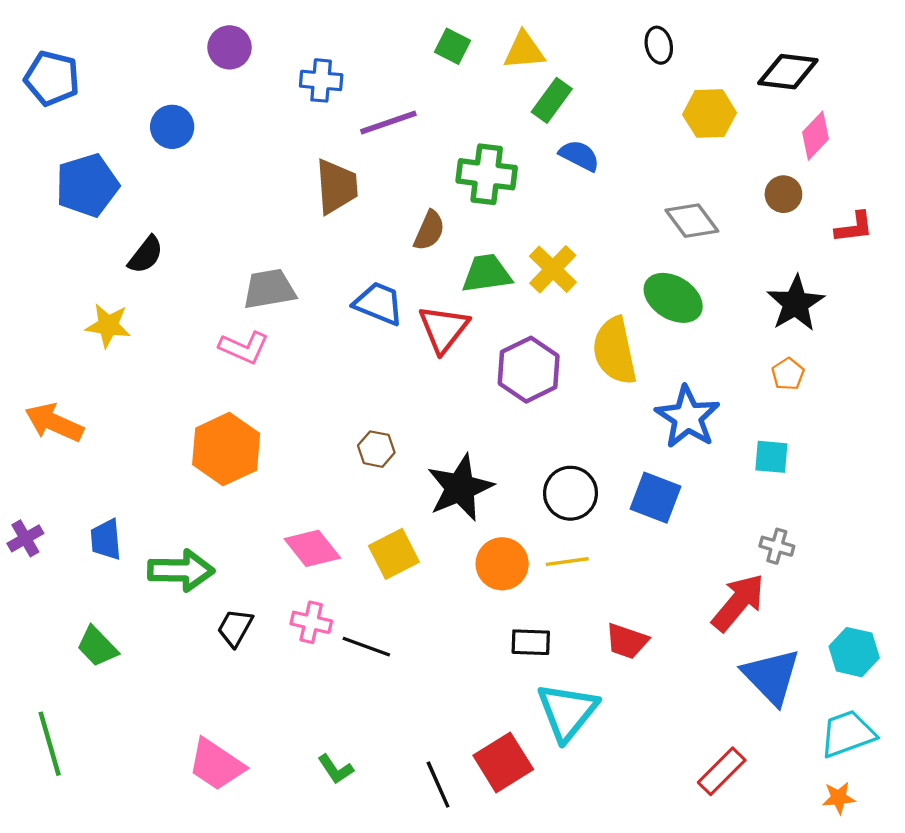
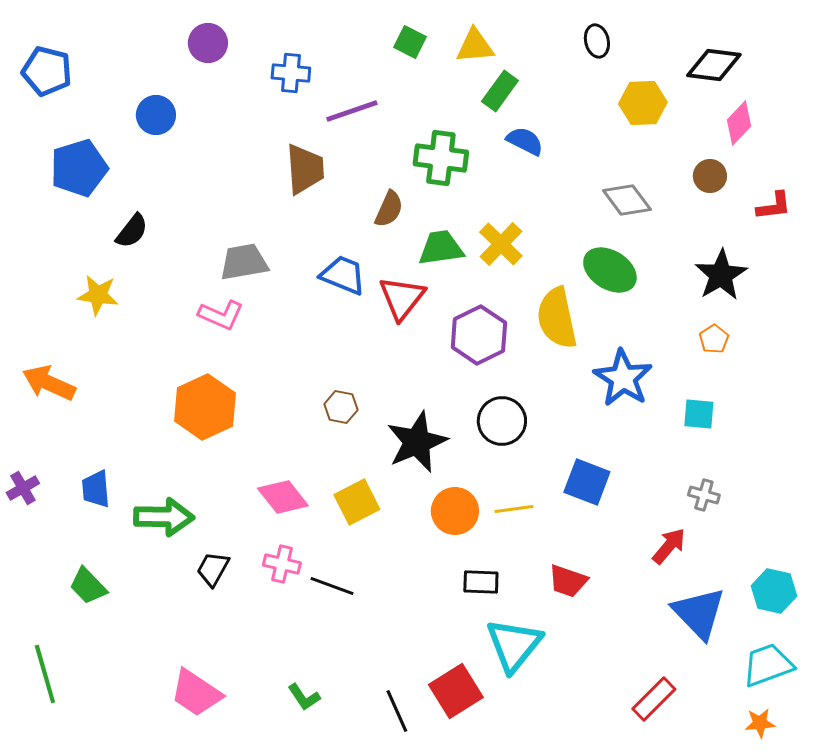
black circle: (571, 493) -> (502, 421), moved
blue square: (655, 498) -> (587, 482), moved
red arrow: (738, 602) -> (669, 546), size x0.7

